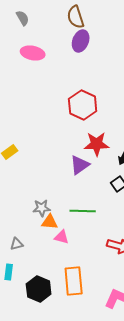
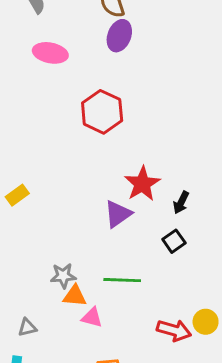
red hexagon: (83, 105) -> (102, 112), moved
red star: (97, 144) -> (142, 184), turned -30

